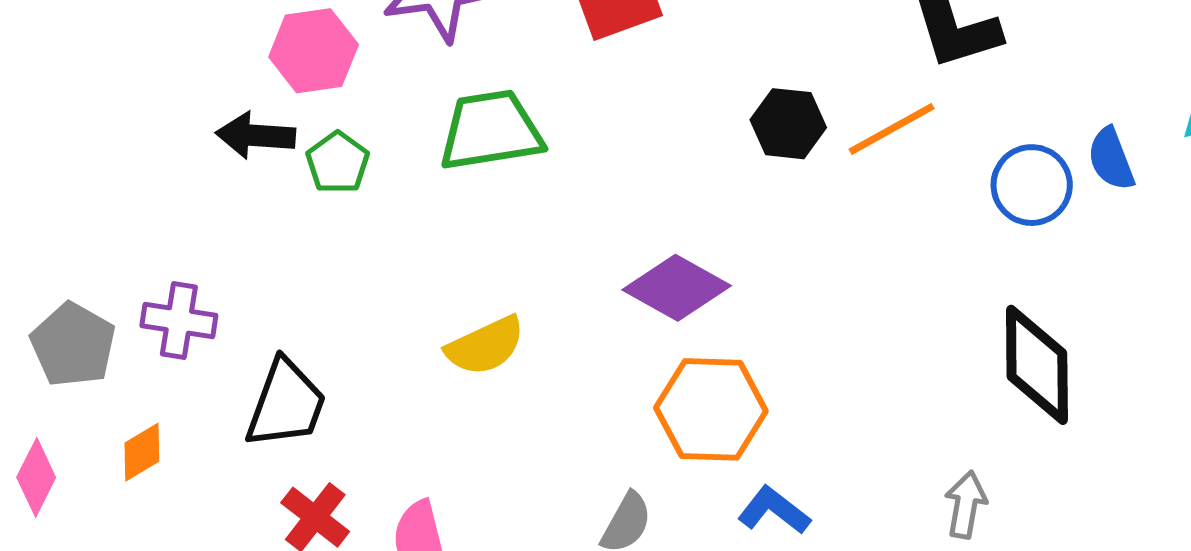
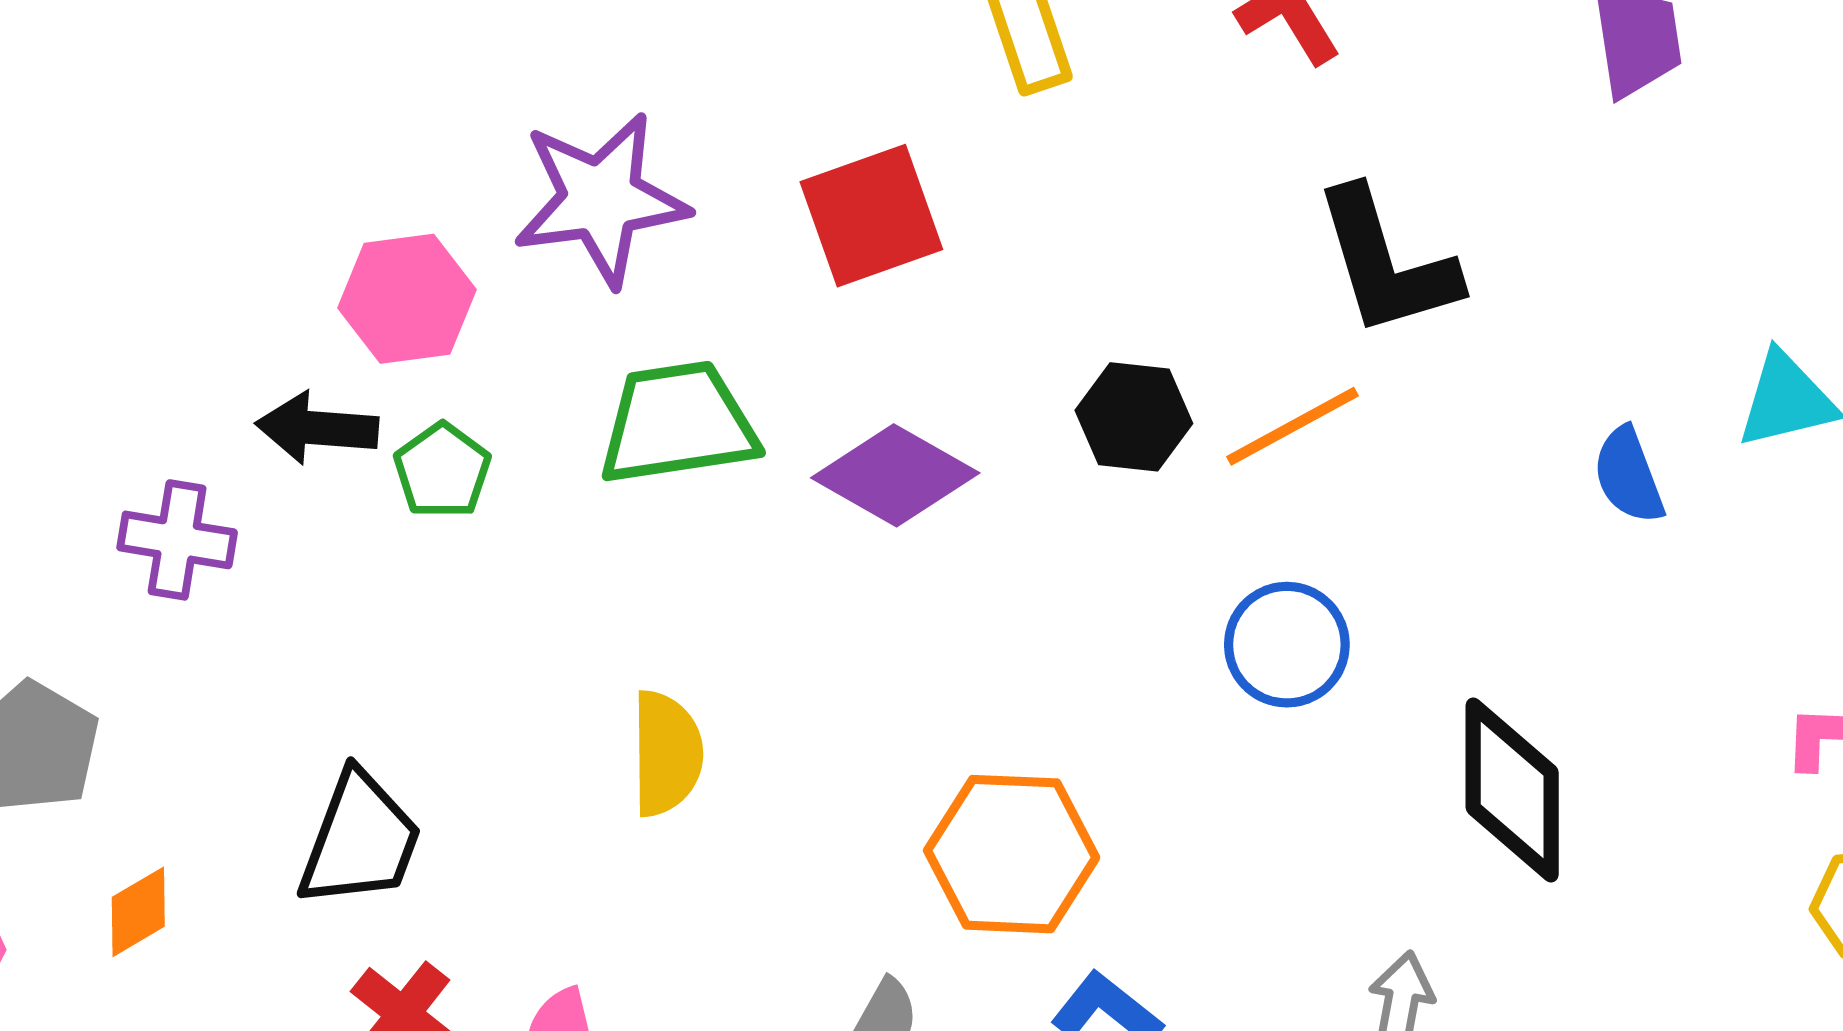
blue circle: (1032, 185) -> (1287, 645), moved
purple diamond: (677, 288) -> (895, 475), moved
purple cross: (179, 320) -> (177, 540), moved
yellow semicircle: (485, 346) -> (666, 753), turned -66

